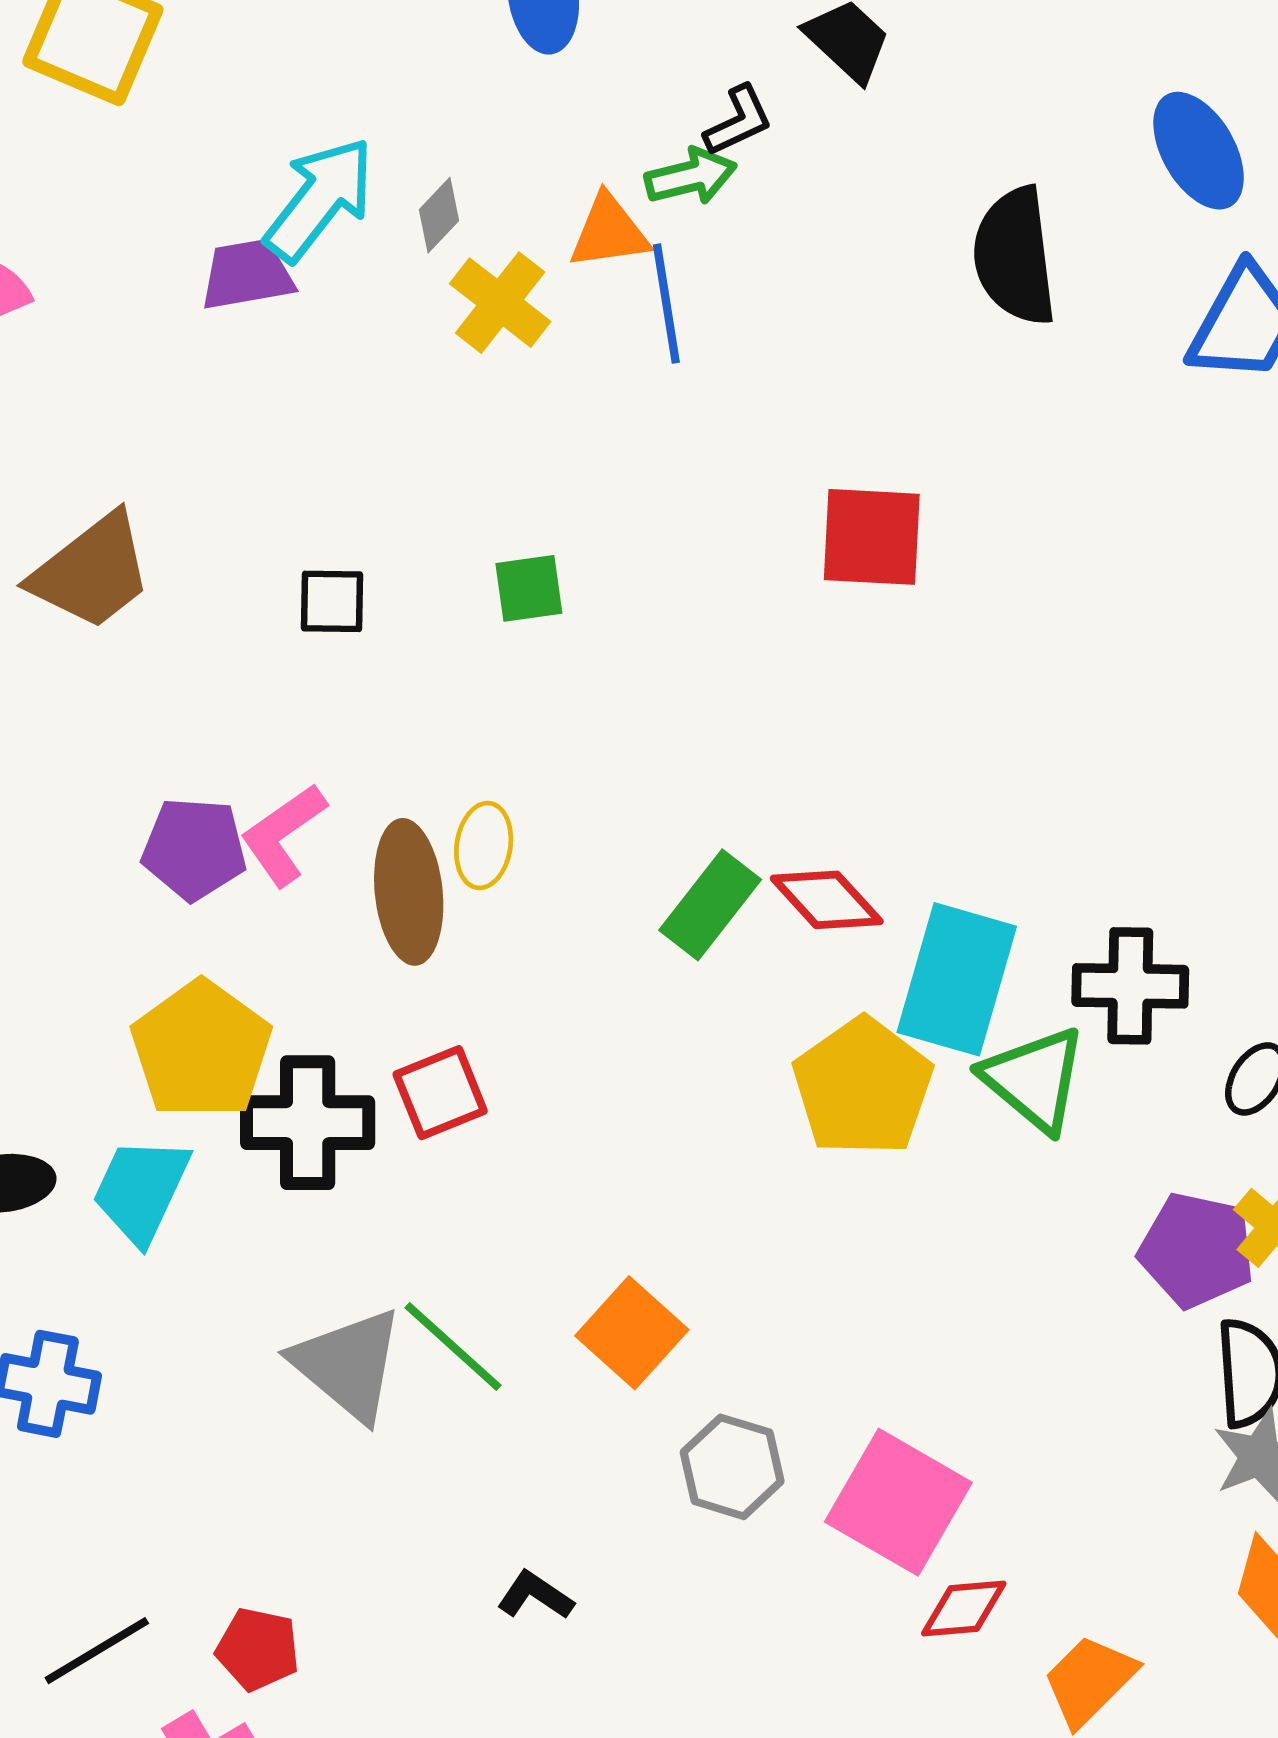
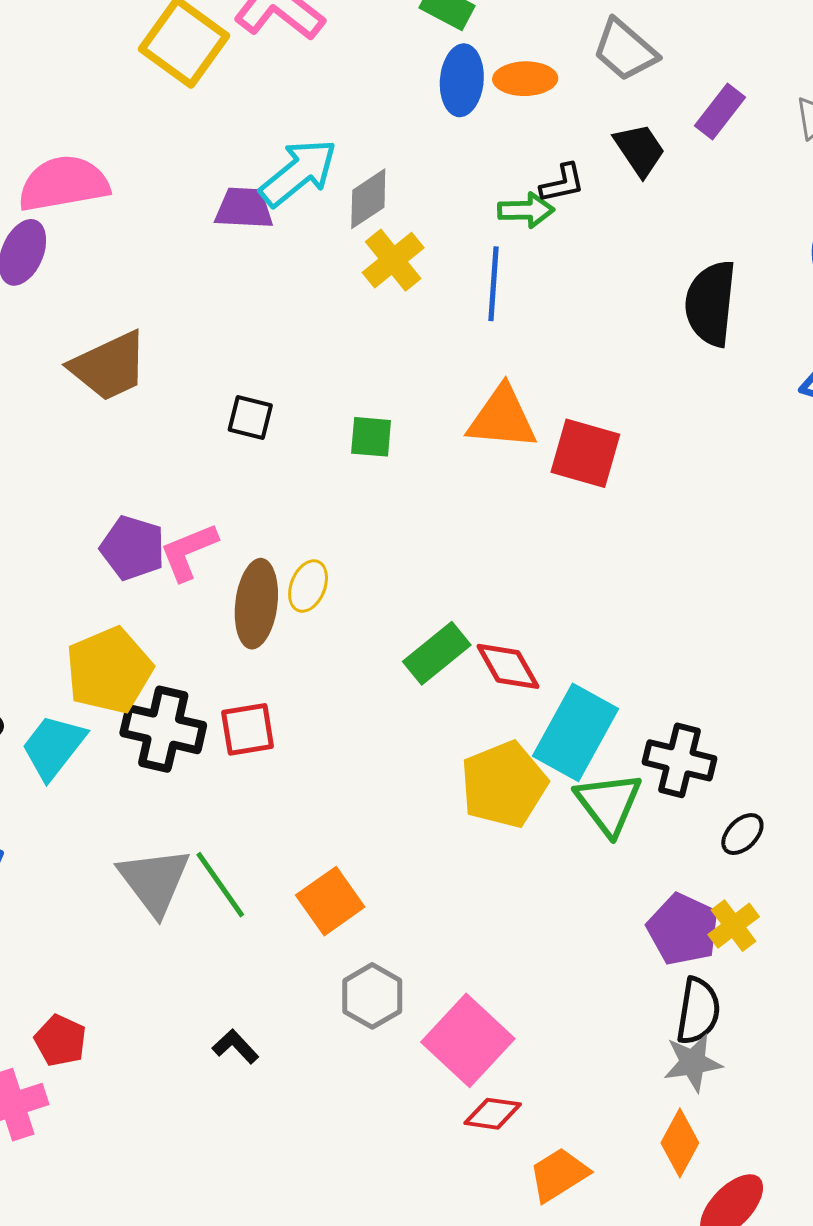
gray diamond: (439, 215) -> (368, 199), size x1.4
orange triangle: (609, 232) -> (502, 418), moved, size x1.4

